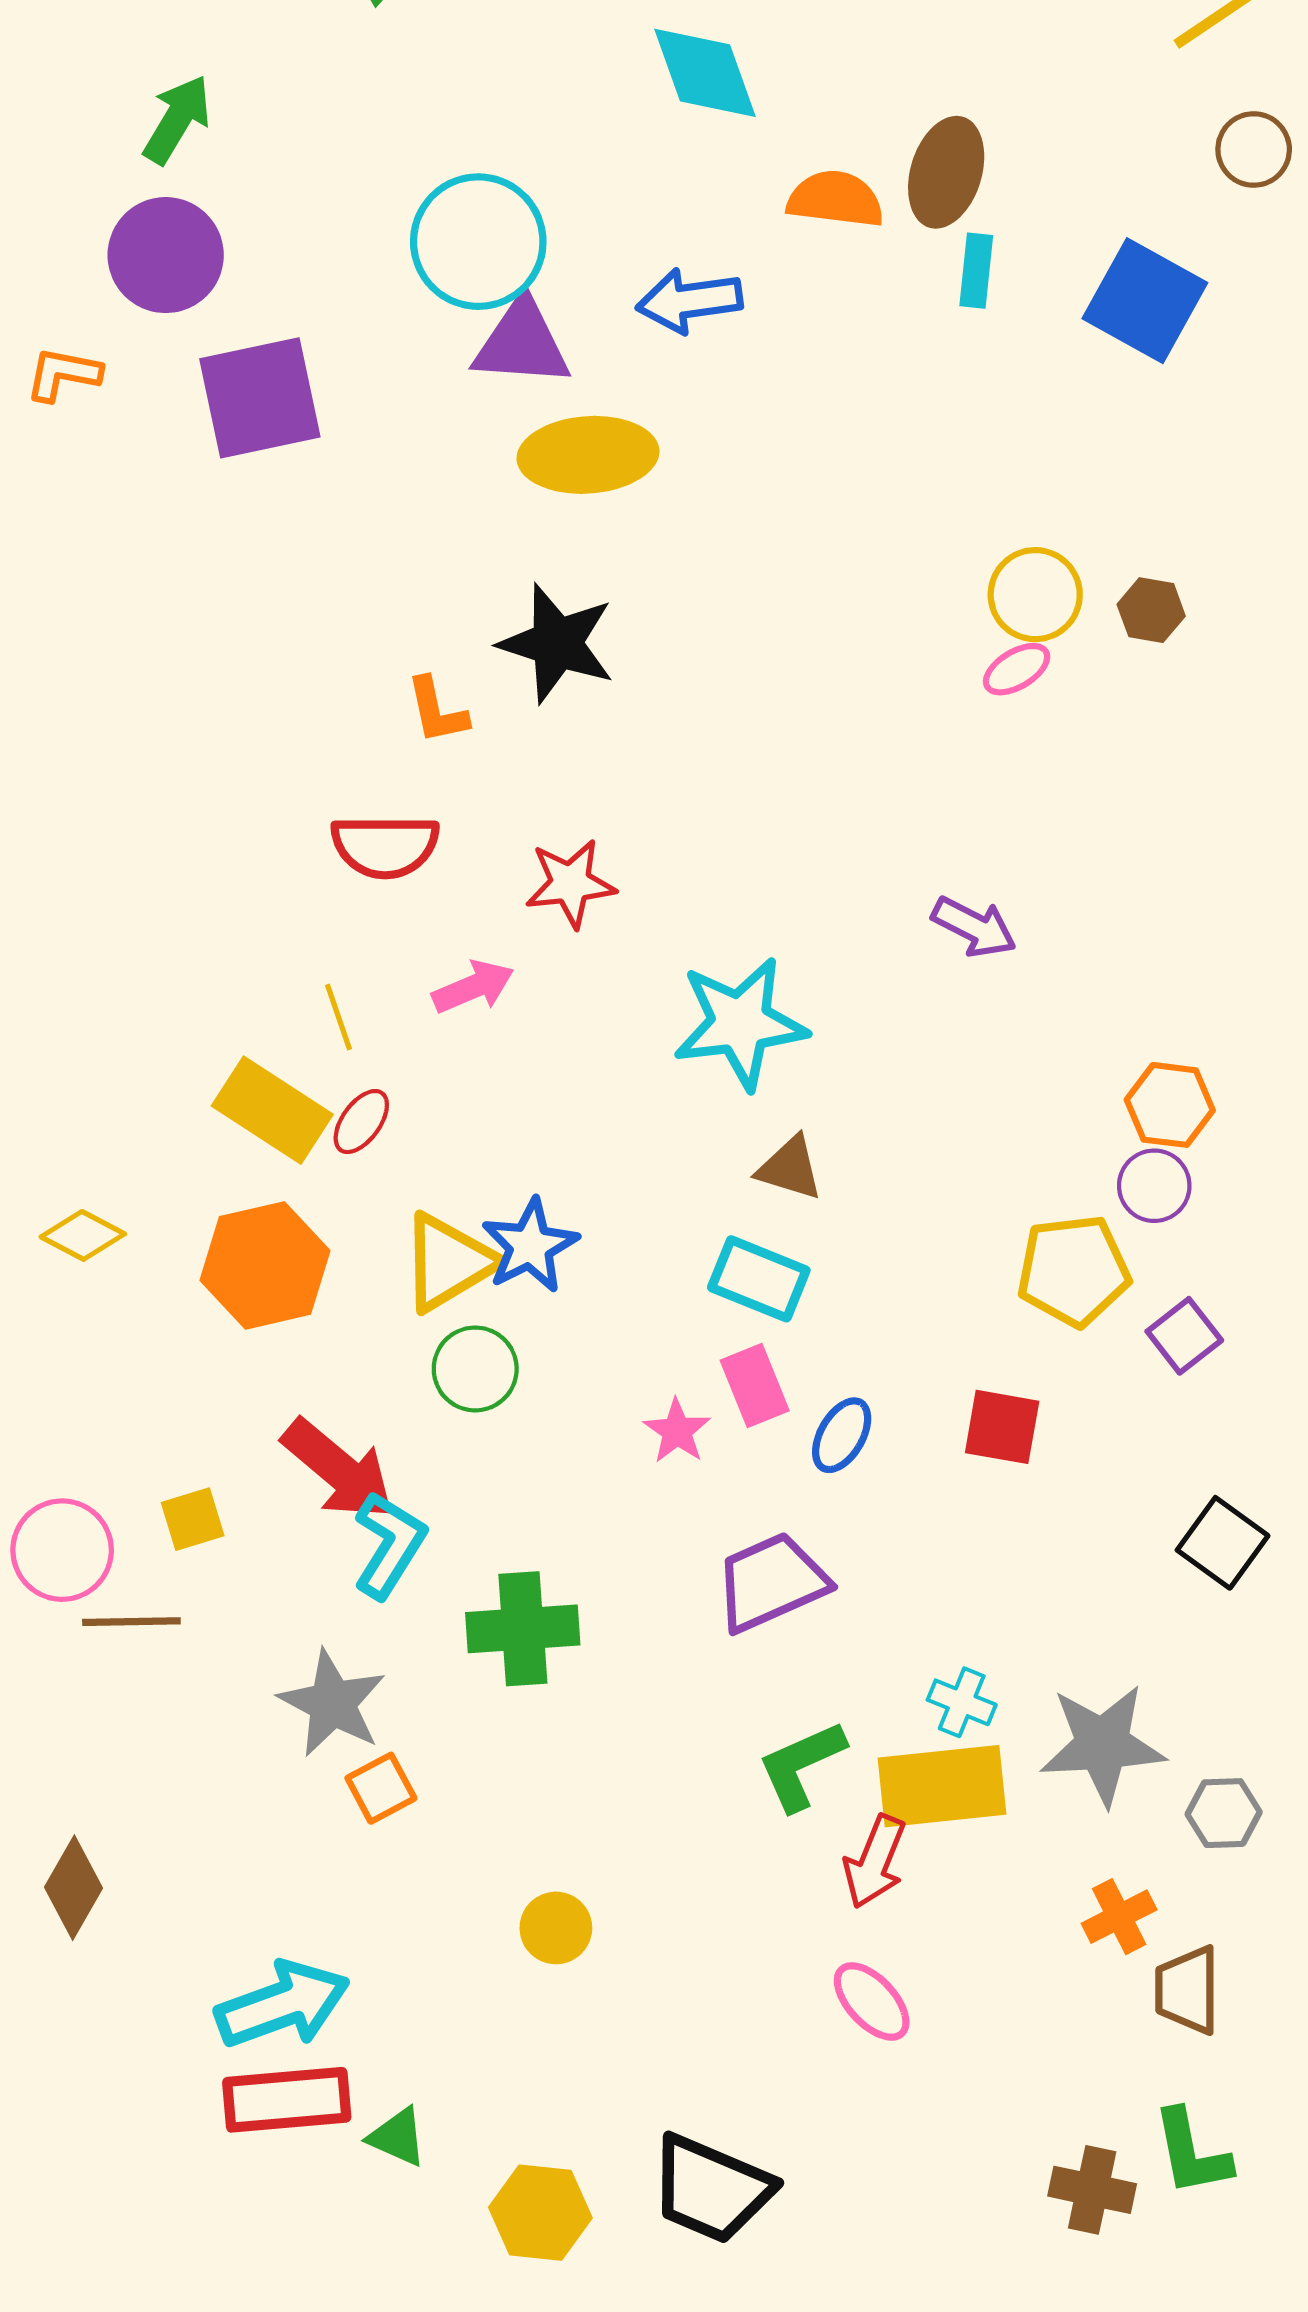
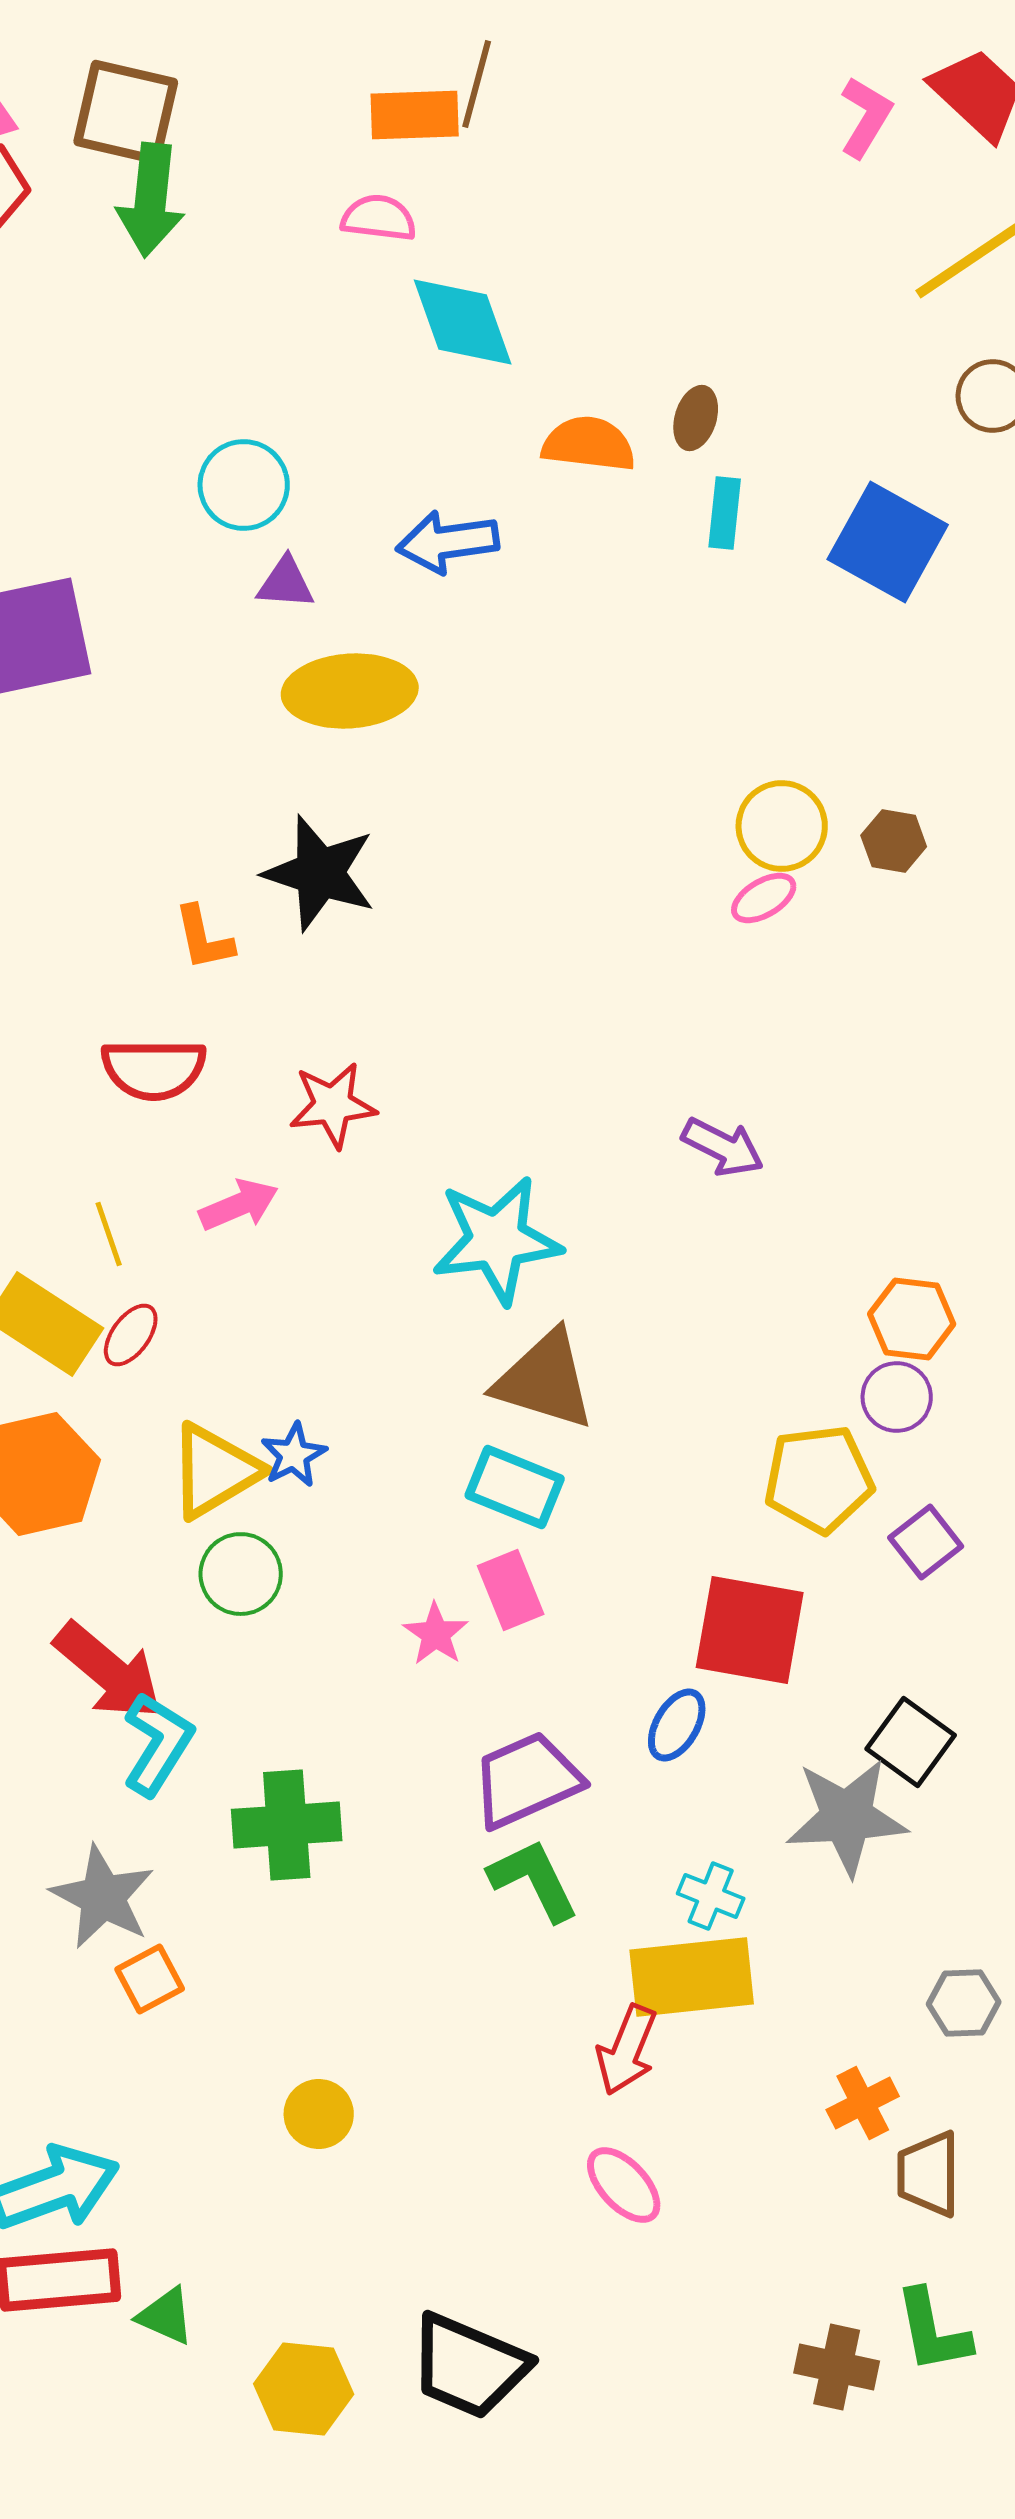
brown ellipse: (946, 172) -> (696, 418), size x0.6
cyan circle: (478, 242) -> (244, 485), size x0.7
purple triangle: (522, 343) -> (286, 583), size x0.6
brown triangle: (790, 1168) -> (545, 1380), size x1.6
blue star: (530, 1246) -> (294, 1455), size x0.7
red square: (1002, 1427) -> (750, 1630), size x1.5
blue ellipse: (842, 1435) -> (677, 1725), moved
black square: (1223, 1543) -> (911, 1742), moved
gray star: (1102, 1745) -> (847, 1817), moved
green L-shape: (801, 1765) -> (534, 1880), moved, turned 88

